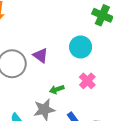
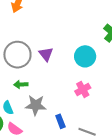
green arrow: (57, 89) -> (21, 85), moved

